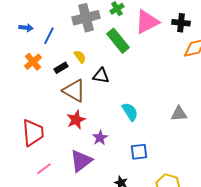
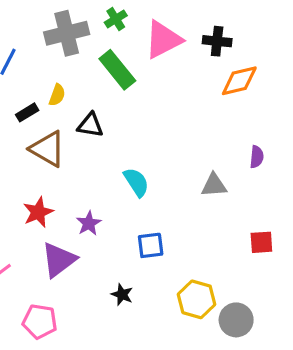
yellow semicircle: (80, 57) -> (57, 95), turned 56
red star: (76, 120) -> (38, 212), moved

